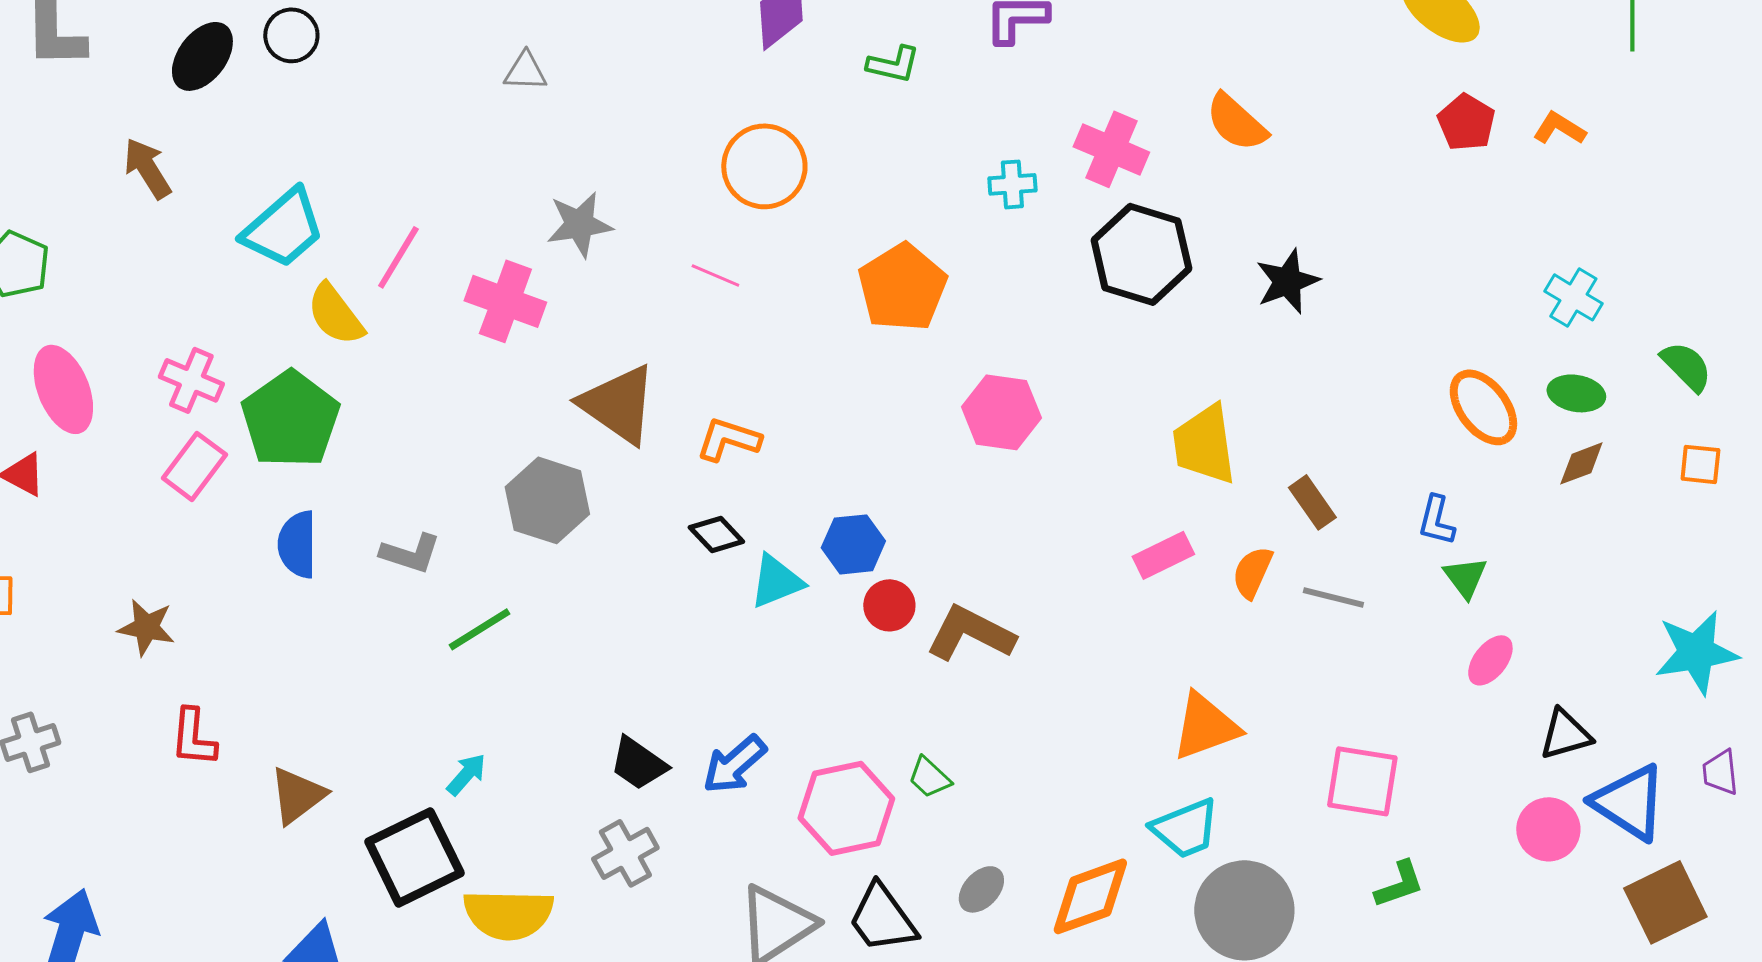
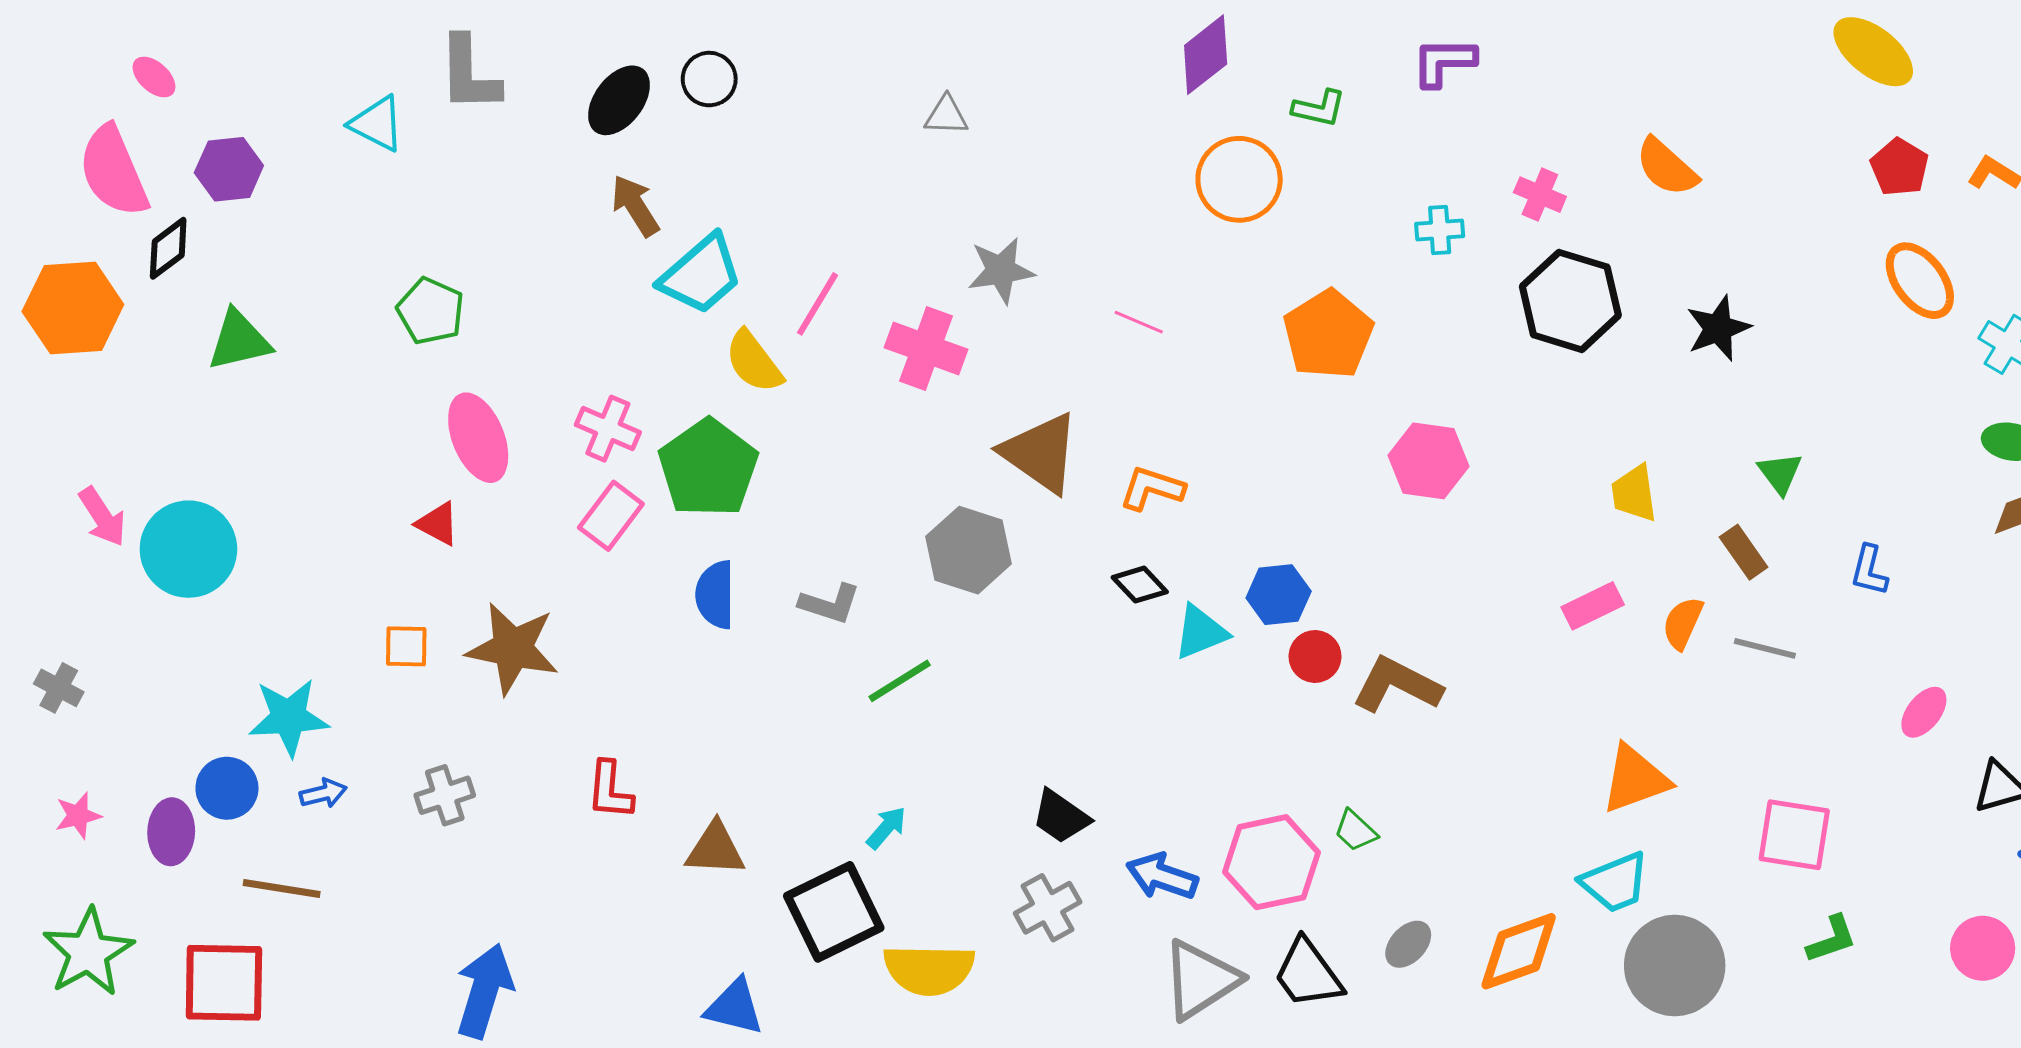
pink cross: (1111, 149) -> (1540, 195), size x0.7
orange circle: (764, 166) -> (1239, 179), moved
brown arrow: (147, 168) -> (635, 206), moved
orange ellipse: (1483, 407) -> (1920, 281), moved
yellow trapezoid: (1204, 444) -> (1634, 493), size x0.7
green triangle: (1465, 577) -> (1780, 473), moved
brown star: (146, 627) -> (513, 648), moved, size x1.6
blue arrow: (734, 764) -> (1162, 876), moved, turned 60
brown triangle: (297, 795) -> (715, 849), turned 40
pink circle: (1548, 829) -> (1983, 948), moved

